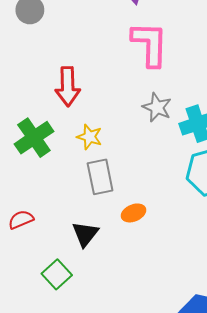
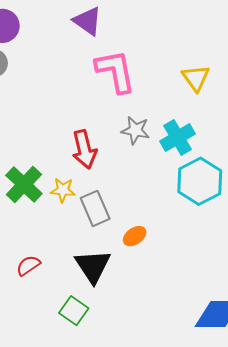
red arrow: (68, 86) -> (84, 149), moved
yellow star: (89, 137) -> (63, 190), moved
black triangle: (85, 234) -> (93, 266), size x1.4

